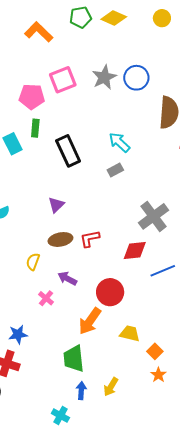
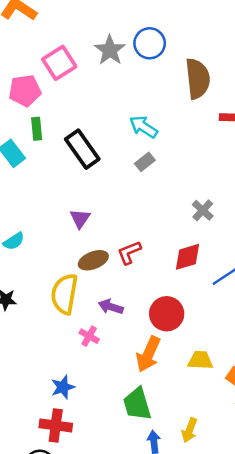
gray cross: (154, 216) -> (203, 210), size x0.6
yellow semicircle: (33, 262) -> (64, 294), size x1.8

